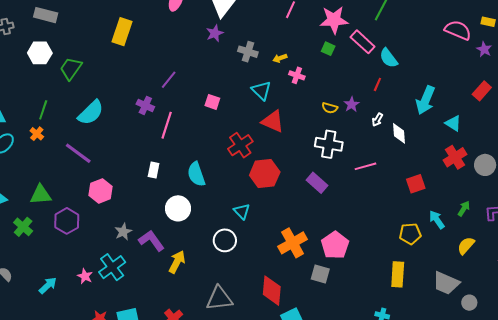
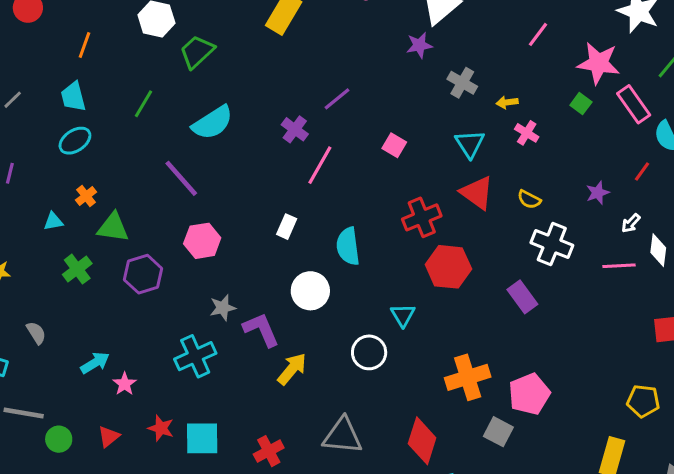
yellow semicircle: (330, 108) -> (529, 199), moved
orange cross: (37, 134) -> (86, 196), moved
pink line: (365, 166) -> (619, 266), moved
pink star: (85, 276) -> (125, 384), moved

